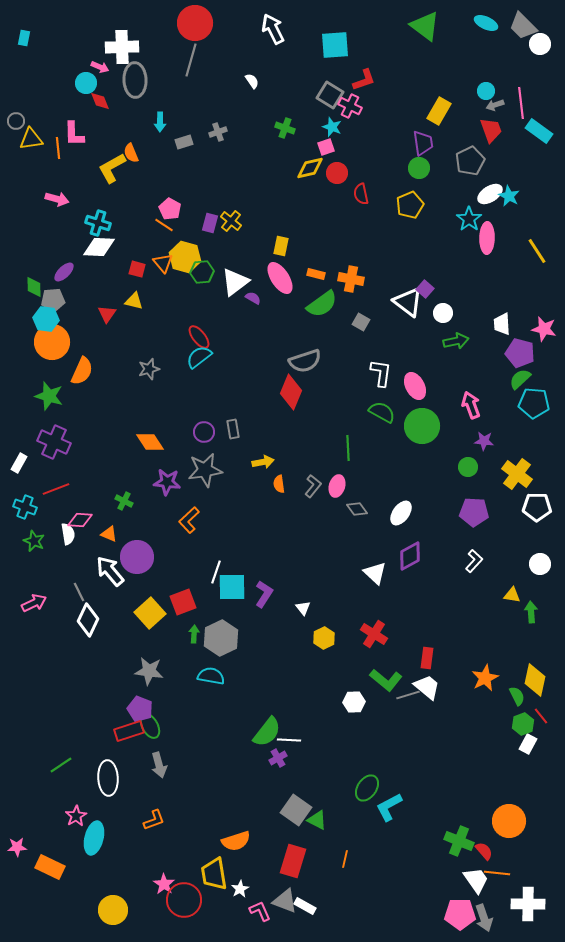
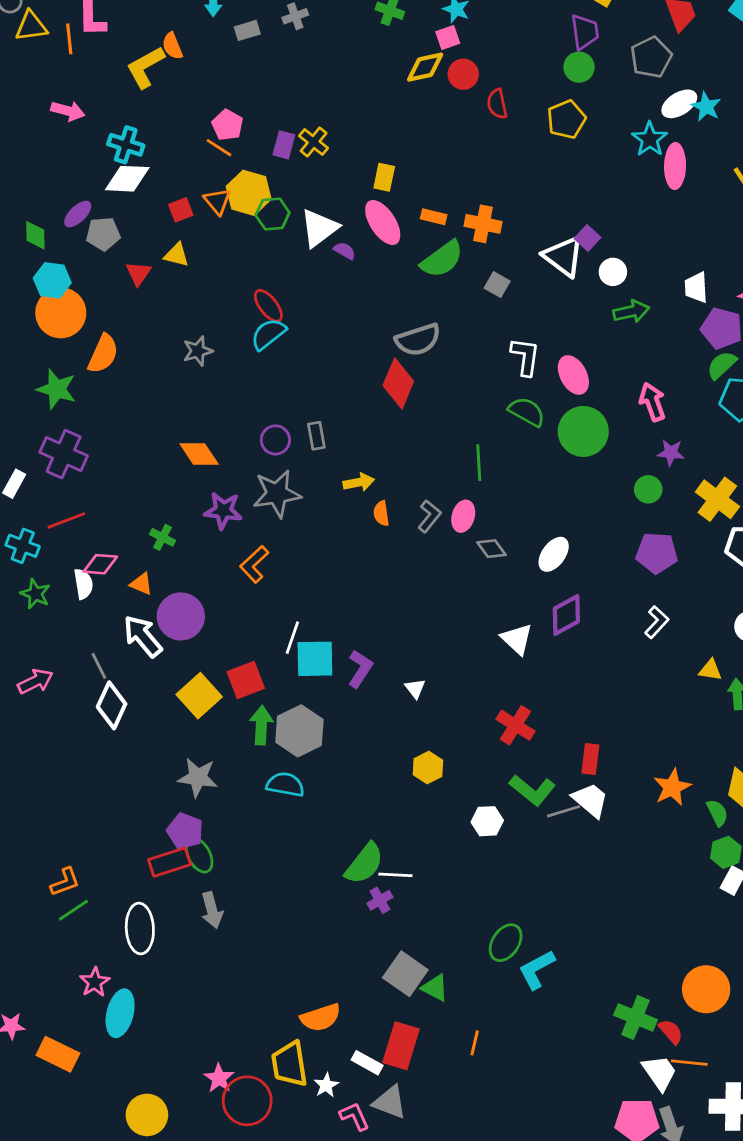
red square: (137, 269) -> (181, 210), turned -36
gray pentagon: (53, 300) -> (103, 234), moved
green arrow: (194, 634) -> (261, 725), size x1.5
yellow hexagon: (324, 638) -> (428, 768), moved
orange L-shape: (154, 820) -> (65, 882), moved
white rectangle: (305, 906) -> (367, 1063), moved

